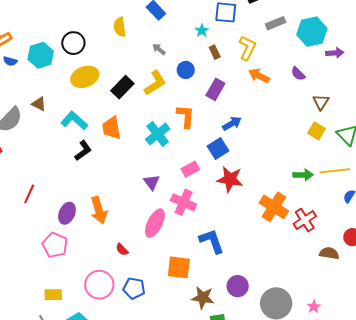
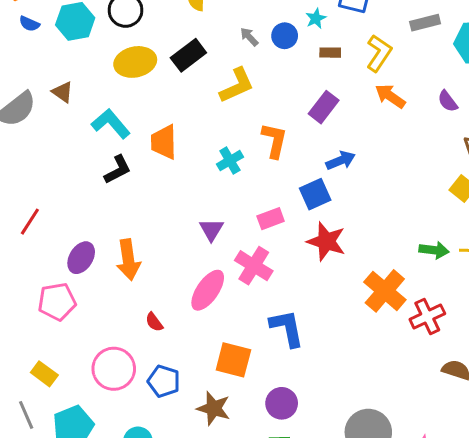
brown rectangle: (215, 52) -> (330, 53), turned -72
blue circle: (186, 70) -> (285, 36), moved
black rectangle: (122, 87) -> (188, 55), moved
cyan cross: (158, 134) -> (230, 161), size x0.7
pink pentagon: (55, 245) -> (57, 302), turned 30
purple circle: (238, 286) -> (282, 403), moved
yellow rectangle: (53, 295) -> (44, 374), turned 30
brown star: (203, 298) -> (214, 408), moved

